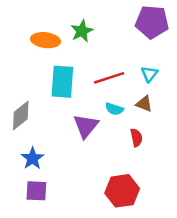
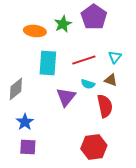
purple pentagon: (152, 22) -> (94, 17), moved, turned 30
red semicircle: (136, 138) -> (105, 106), size x1.6

